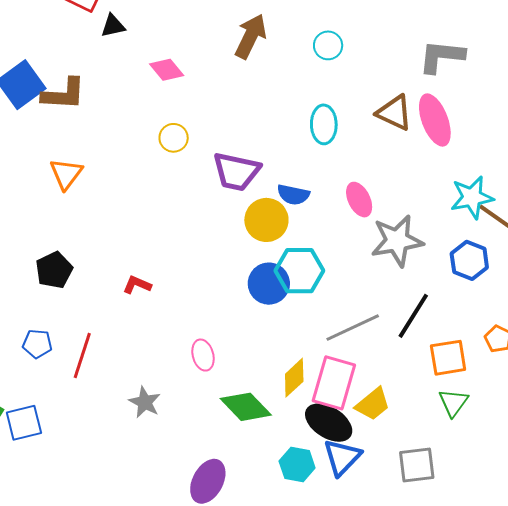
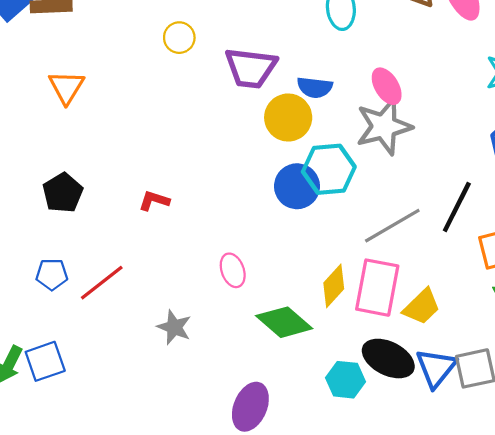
gray star: (397, 241) -> (384, 126), moved
red line: (82, 355) -> (102, 283), turned 39
black ellipse: (329, 423) -> (388, 359), moved
blue triangle: (342, 457) -> (436, 368), moved

